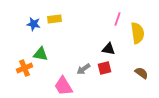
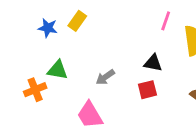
yellow rectangle: (54, 19) -> (77, 21), turned -48
gray arrow: (84, 69) -> (105, 77), moved

